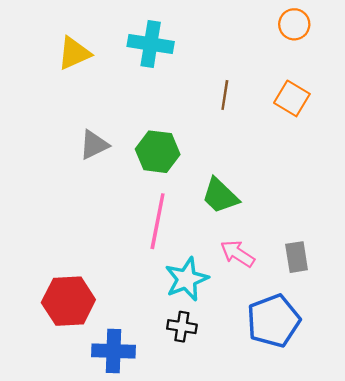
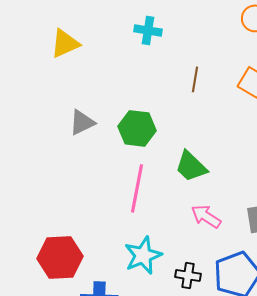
cyan cross: (151, 44) -> (148, 30), moved, size x0.7
cyan star: (187, 279) -> (143, 255), moved
black cross: (182, 327) -> (188, 275), moved

